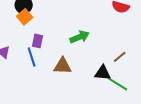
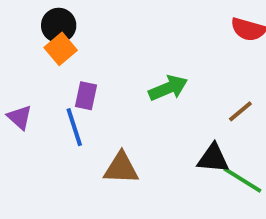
brown line: (120, 57) -> (240, 111), moved
brown triangle: (63, 66) -> (121, 168), moved

